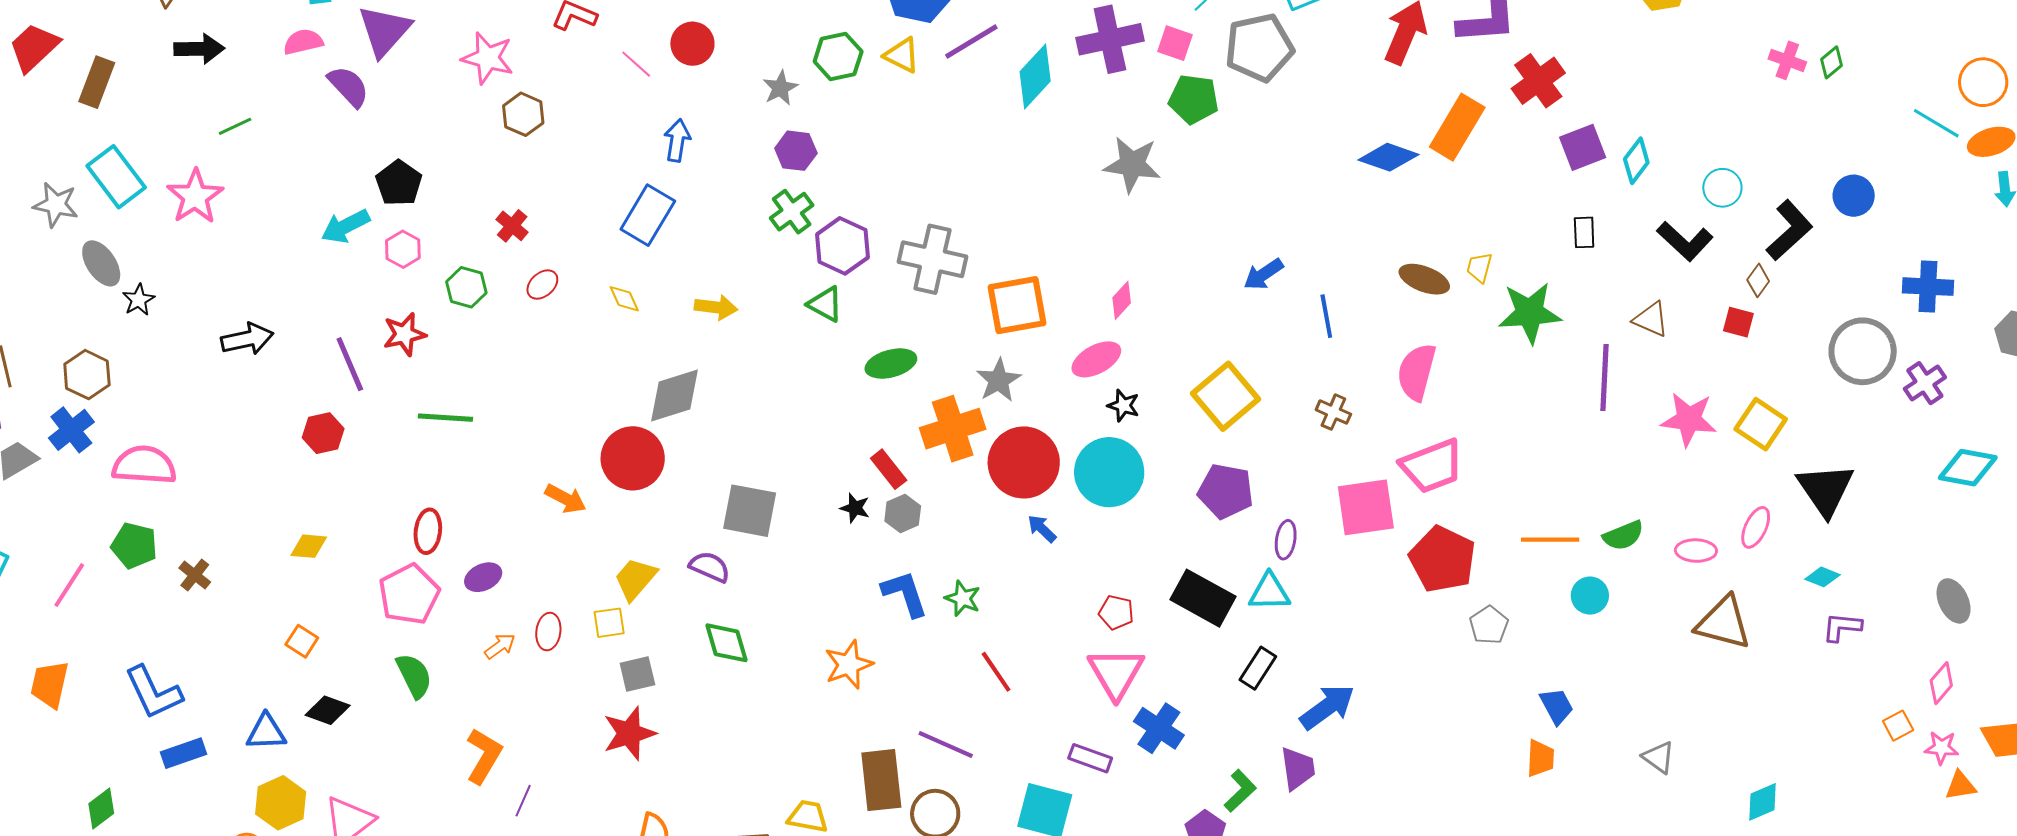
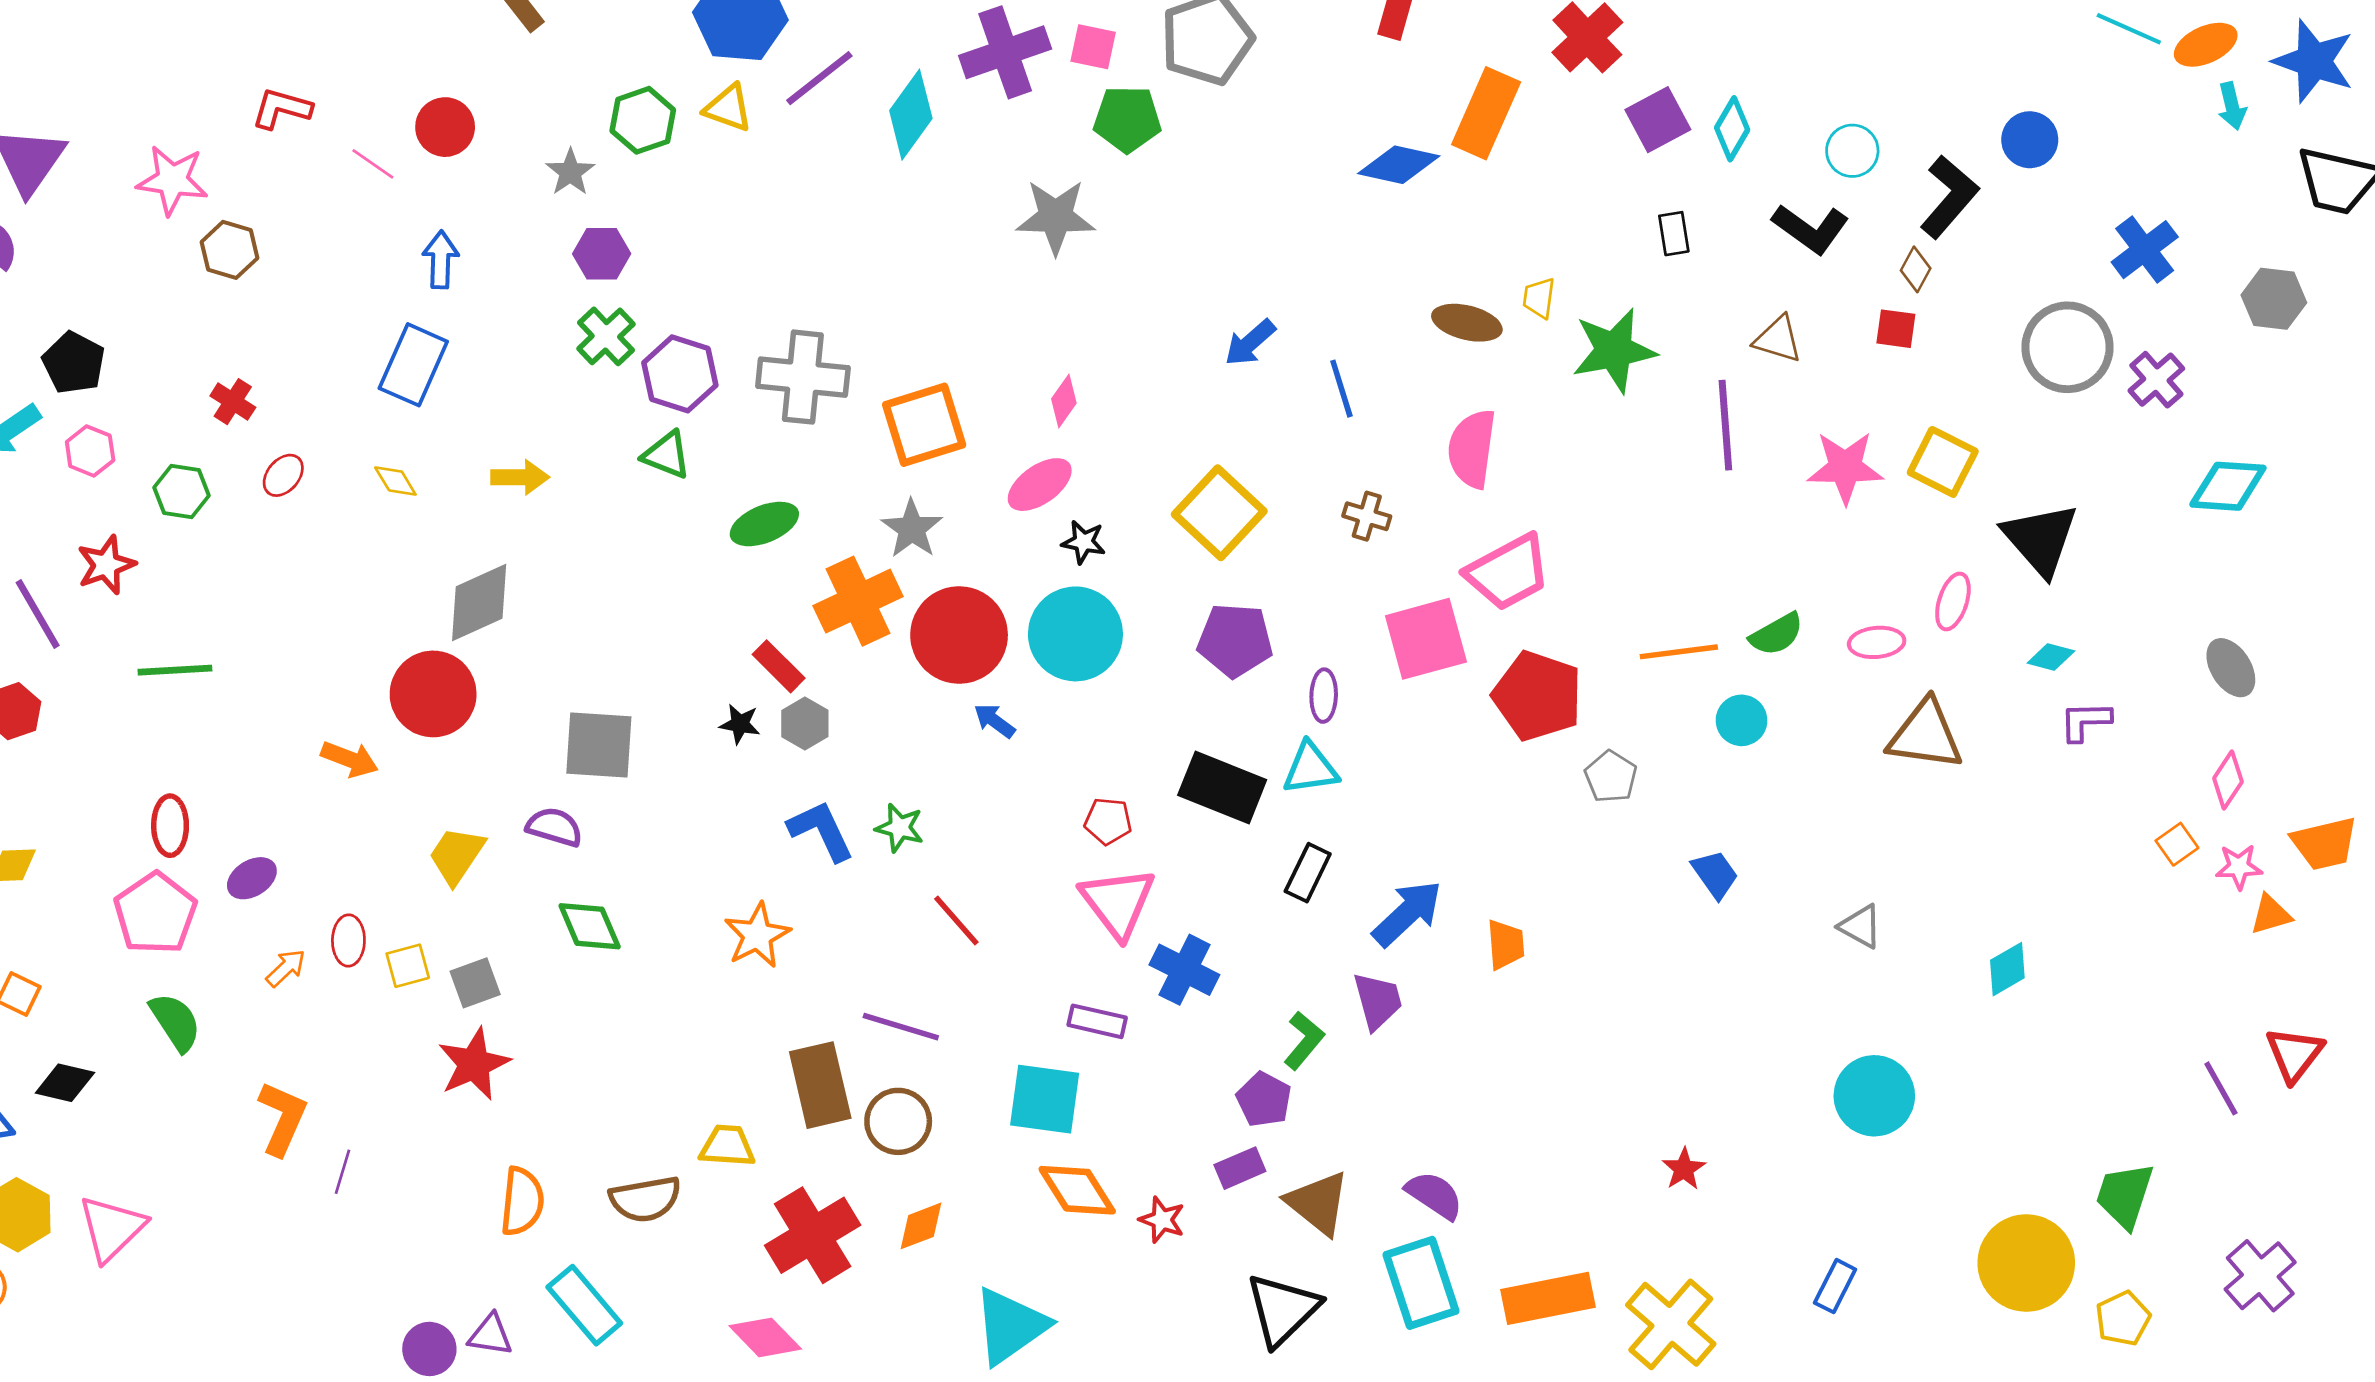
blue cross: (1928, 287) -> (2145, 250), turned -33
yellow square: (609, 623) -> (408, 966), moved
orange trapezoid: (1540, 758) -> (1506, 944), moved

